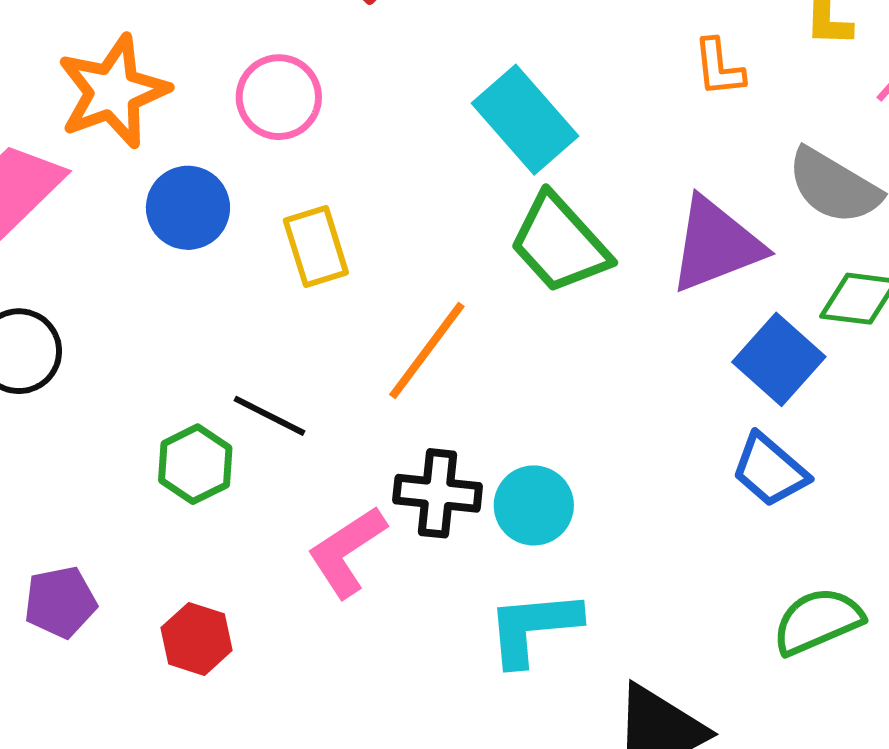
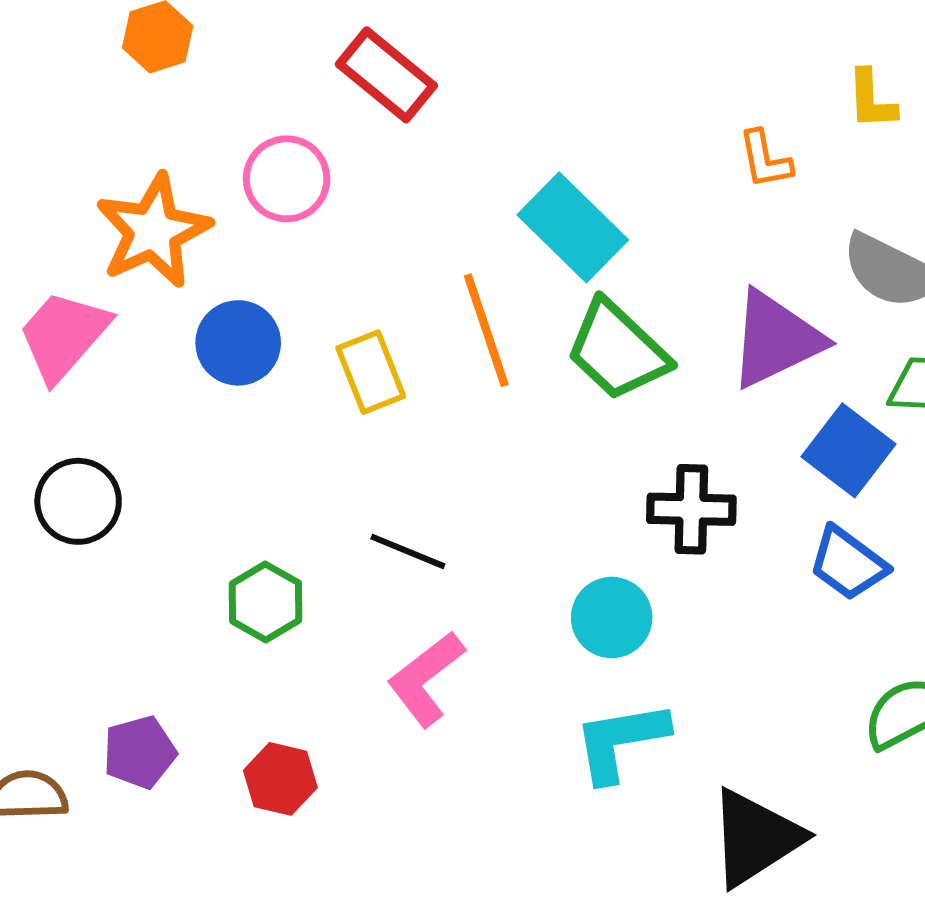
pink circle: (279, 97) -> (287, 179), moved
orange line: (427, 351) -> (486, 330), moved, turned -51
black line: (269, 416) -> (408, 551), moved
black cross: (438, 493) -> (691, 509), moved

